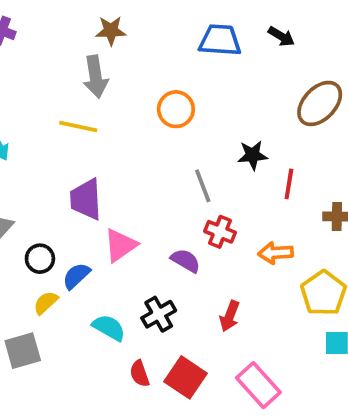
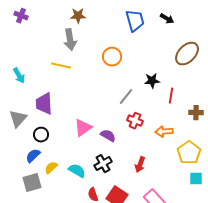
blue trapezoid: (220, 40) -> (135, 21), turned 70
gray line: (203, 186) -> (126, 97), turned 60
purple trapezoid: (86, 199) -> (44, 104), moved
purple semicircle: (186, 261) -> (108, 136), moved
blue semicircle: (76, 276) -> (33, 156), moved
yellow semicircle: (46, 303) -> (51, 168), moved

